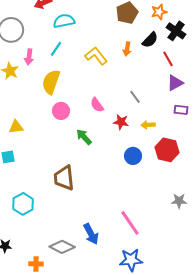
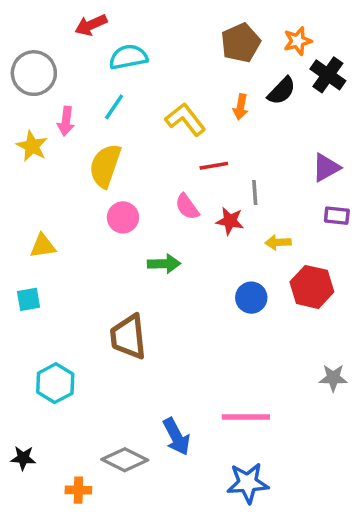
red line: (168, 59) -> (214, 166), moved, turned -70
gray line: (135, 97) -> (255, 192), turned 32
red star: (121, 122) -> (230, 221), moved
green arrow: (84, 137) -> (164, 264), turned 132
pink line: (130, 223) -> (246, 417), turned -56

